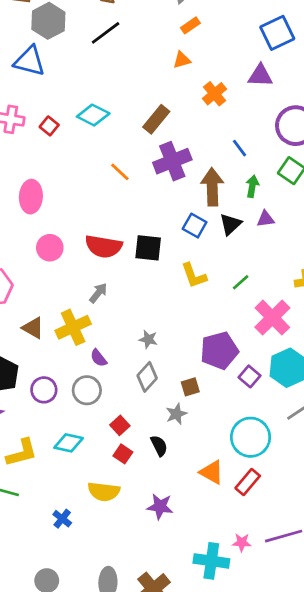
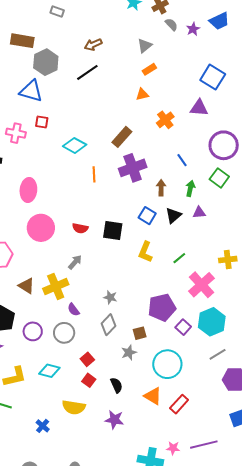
blue square: (277, 33) -> (213, 77), turned -35
cyan diamond: (93, 115) -> (75, 145), moved
red square: (49, 126) -> (42, 122), moved, turned -32
orange line: (120, 172) -> (94, 174), turned 42
brown arrow: (212, 187) -> (161, 188), size x0.6
red semicircle: (104, 246) -> (80, 228), size x0.6
pink circle: (50, 248) -> (41, 228), size x1.4
yellow L-shape: (194, 276) -> (145, 252), turned 40
cyan circle: (251, 437) -> (167, 364), moved
black semicircle: (159, 446) -> (116, 385), moved

